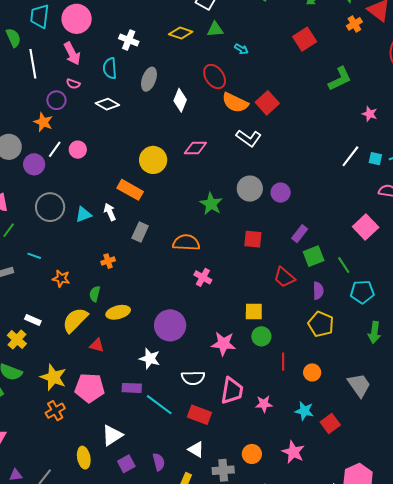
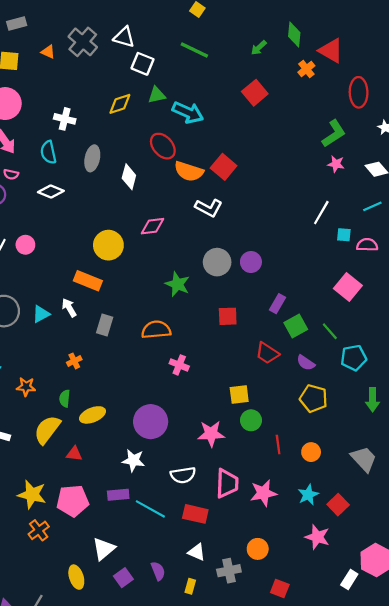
yellow diamond: (181, 33) -> (120, 104), turned -30
cyan arrow: (241, 49) -> (188, 112), size x2.0
green L-shape: (340, 79) -> (334, 134), moved
cyan square: (375, 159) -> (344, 235), moved
purple semicircle: (318, 291) -> (306, 363), turned 132
pink star: (264, 404) -> (263, 493), size x1.4
cyan star: (304, 411) -> (308, 495), turned -30
pink star: (293, 452) -> (317, 537), moved

